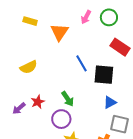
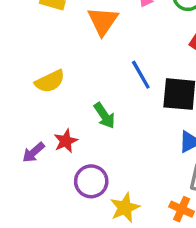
green arrow: (68, 99) -> (104, 116), moved
purple circle: (61, 119) -> (91, 181), moved

